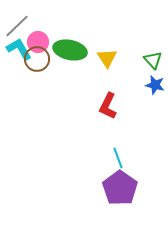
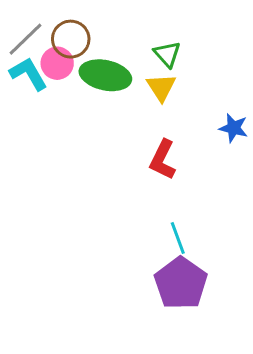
brown circle: (37, 59) -> (71, 39), moved
green triangle: (153, 60) -> (167, 54), moved

